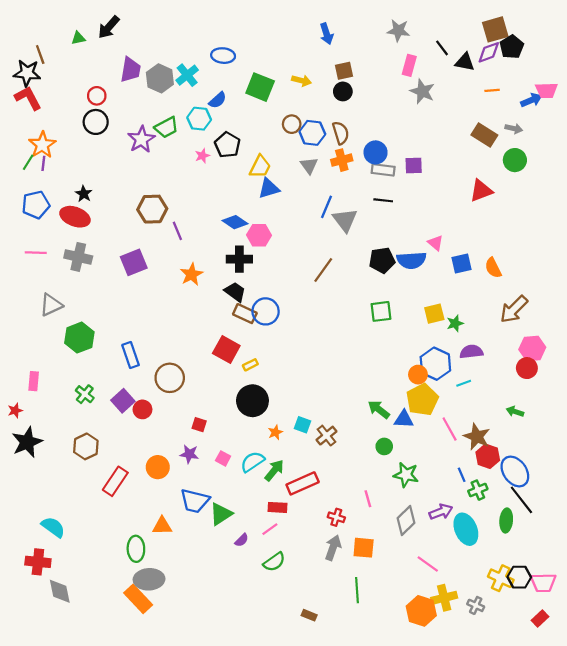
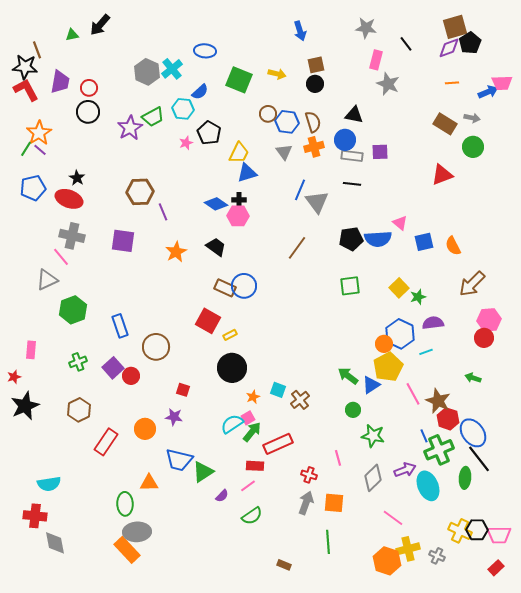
black triangle: (465, 62) -> (354, 115), moved
purple trapezoid: (131, 70) -> (60, 82), moved
purple line: (43, 163) -> (40, 150), turned -56
pink line: (36, 253) -> (61, 257), moved, turned 48
black cross: (239, 259) -> (239, 200), moved, size x0.6
purple square: (134, 262) -> (123, 241), turned 30
black trapezoid: (235, 292) -> (216, 247), moved
yellow square: (434, 314) -> (399, 288), turned -30
green cross: (85, 394) -> (78, 362), turned 30
blue triangle: (404, 419) -> (371, 385), turned -36
pink square: (223, 458) -> (248, 418), moved, turned 32
green cross: (478, 490) -> (439, 450), size x1.6
cyan semicircle: (53, 527) -> (49, 484), turned 135

